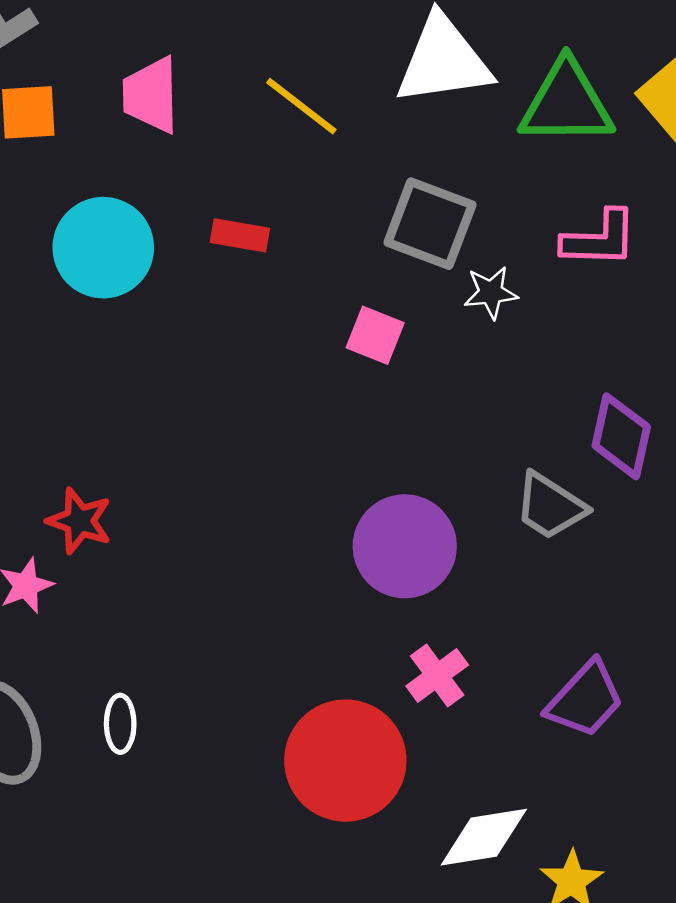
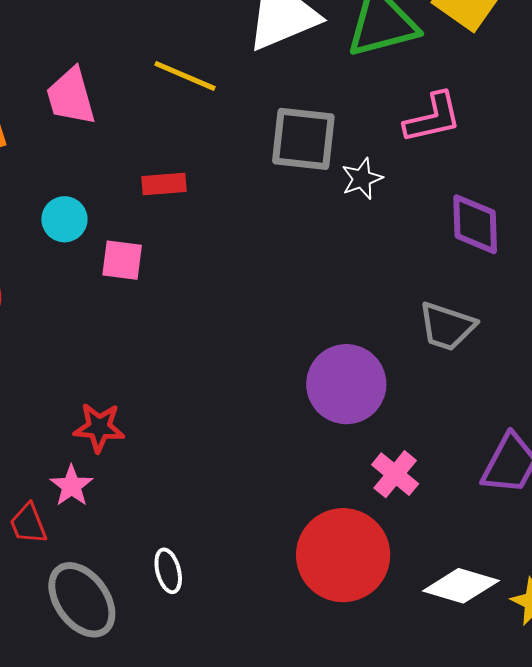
cyan circle: (103, 248) -> (64, 219), size x0.6
pink square: (375, 335) -> (122, 260), moved
purple diamond: (621, 436) -> (475, 224), moved
white diamond: (484, 837) -> (461, 586), turned 40

